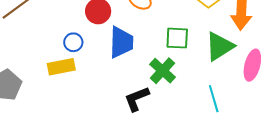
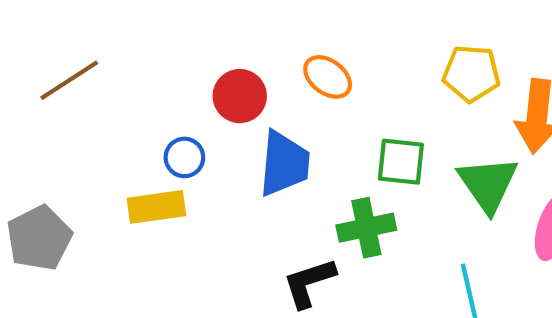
green triangle: (220, 46) -> (488, 184), turned -36
green cross: (163, 71) -> (366, 228), turned 32

